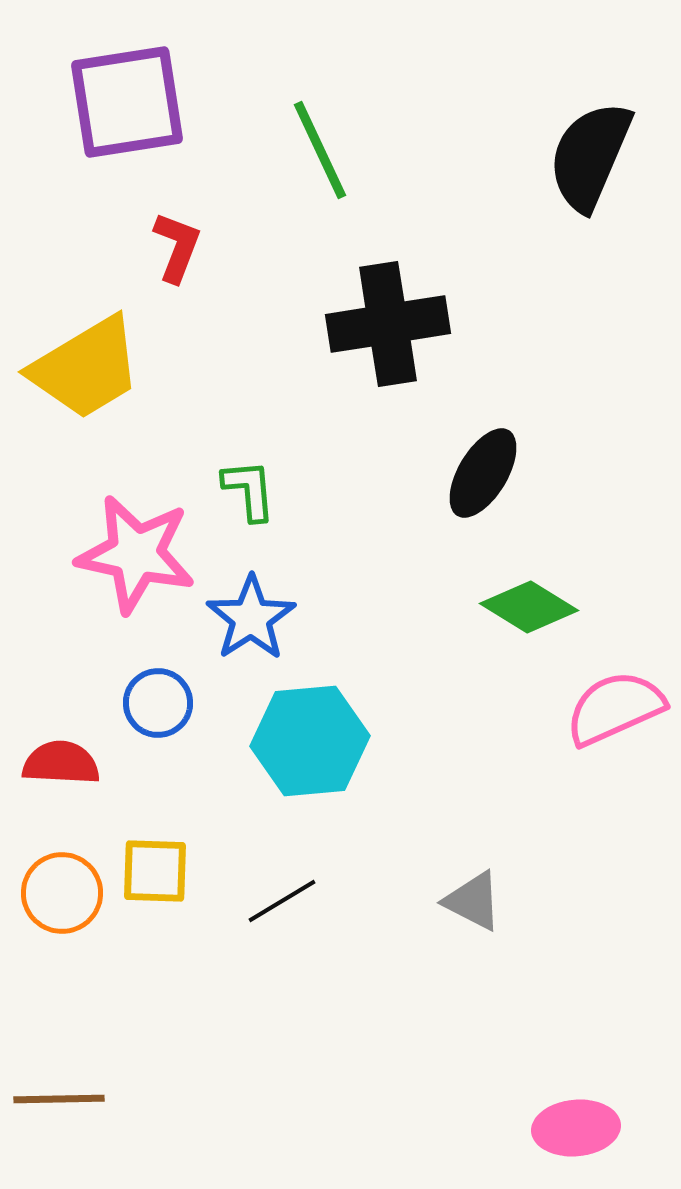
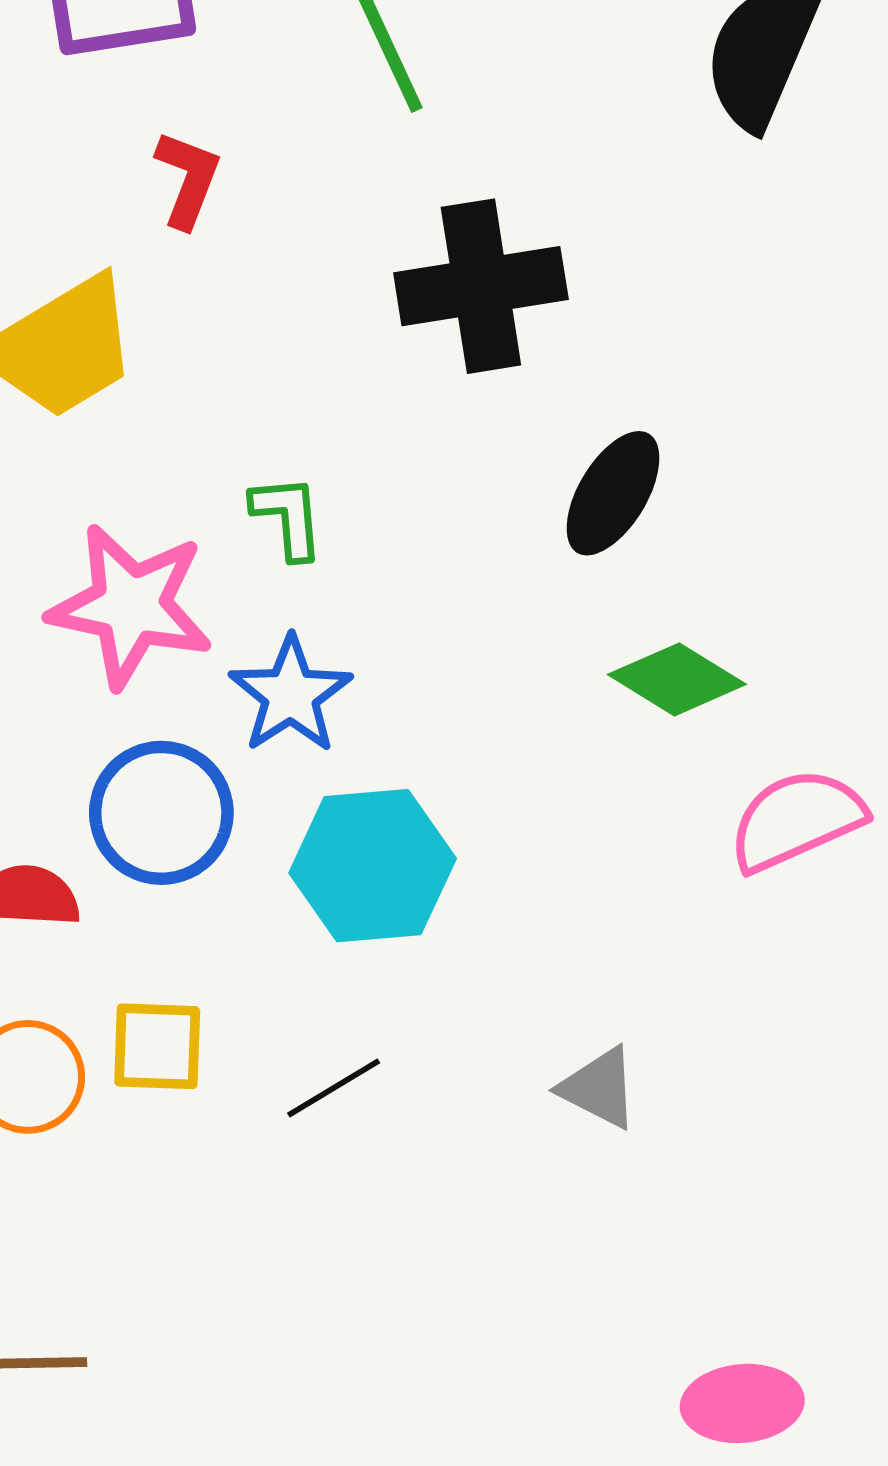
blue circle: (158, 703) -> (161, 813), size x1.5

